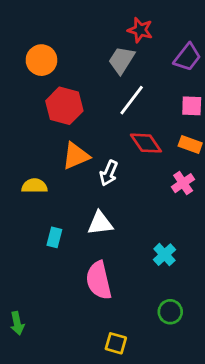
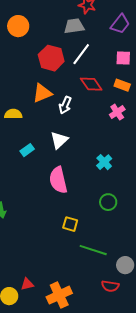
gray trapezoid: (122, 60) -> (74, 26), turned 50
red hexagon: (64, 106) -> (51, 58), moved
white triangle: (100, 223) -> (59, 140), turned -36
cyan rectangle: (54, 237) -> (27, 150), turned 40

